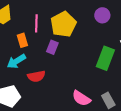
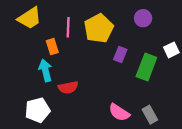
purple rectangle: (52, 47) -> (120, 54), moved
cyan arrow: (16, 61) -> (45, 70), turned 108

